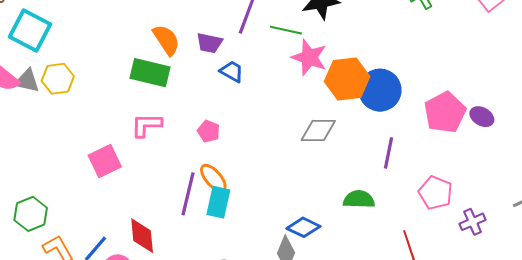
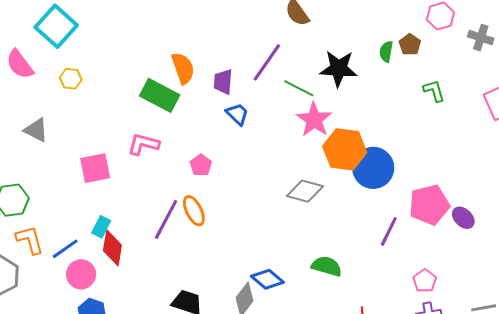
purple trapezoid: (209, 43) -> (223, 82), turned 68
yellow hexagon: (58, 79) -> (71, 79), size x0.7
gray triangle: (27, 81) -> (36, 130), moved
purple line: (388, 153) -> (389, 231), moved
pink pentagon: (436, 193) -> (425, 281), moved, size x0.7
cyan rectangle: (218, 202) -> (101, 227), moved, size x0.7

